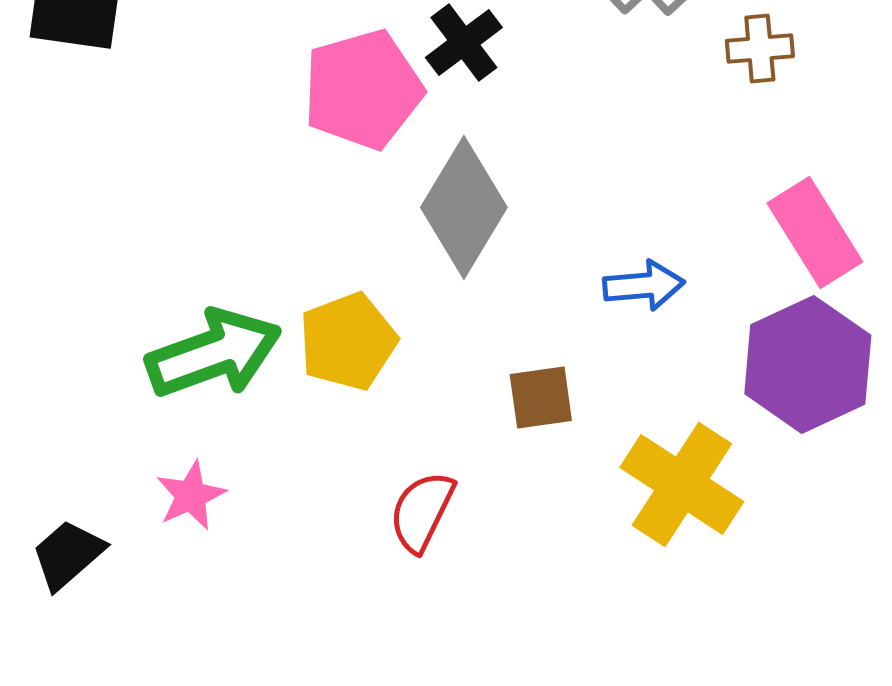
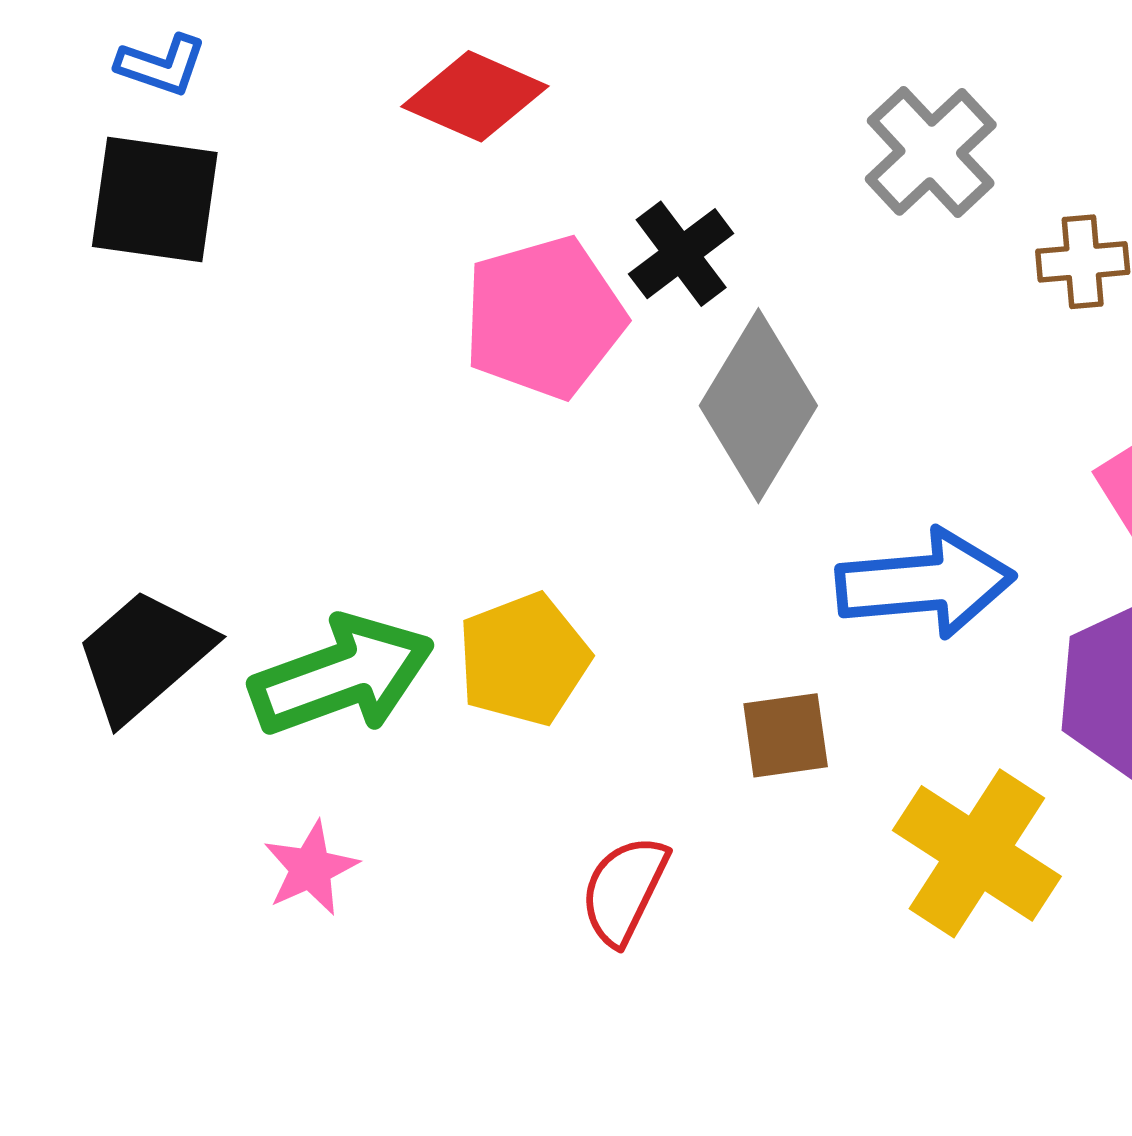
gray diamond: (464, 207) -> (758, 406), moved
blue arrow: (644, 285) -> (925, 583), size x1.6
black trapezoid: (68, 554) -> (144, 655), moved, size x1.4

